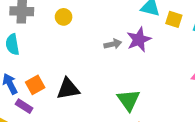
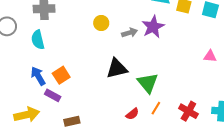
yellow circle: (64, 17) -> (101, 23), moved
black triangle: (68, 89) -> (117, 68), moved

